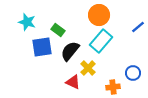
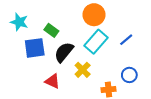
blue line: (138, 27) -> (126, 40), moved
red triangle: (73, 82) -> (52, 81), moved

